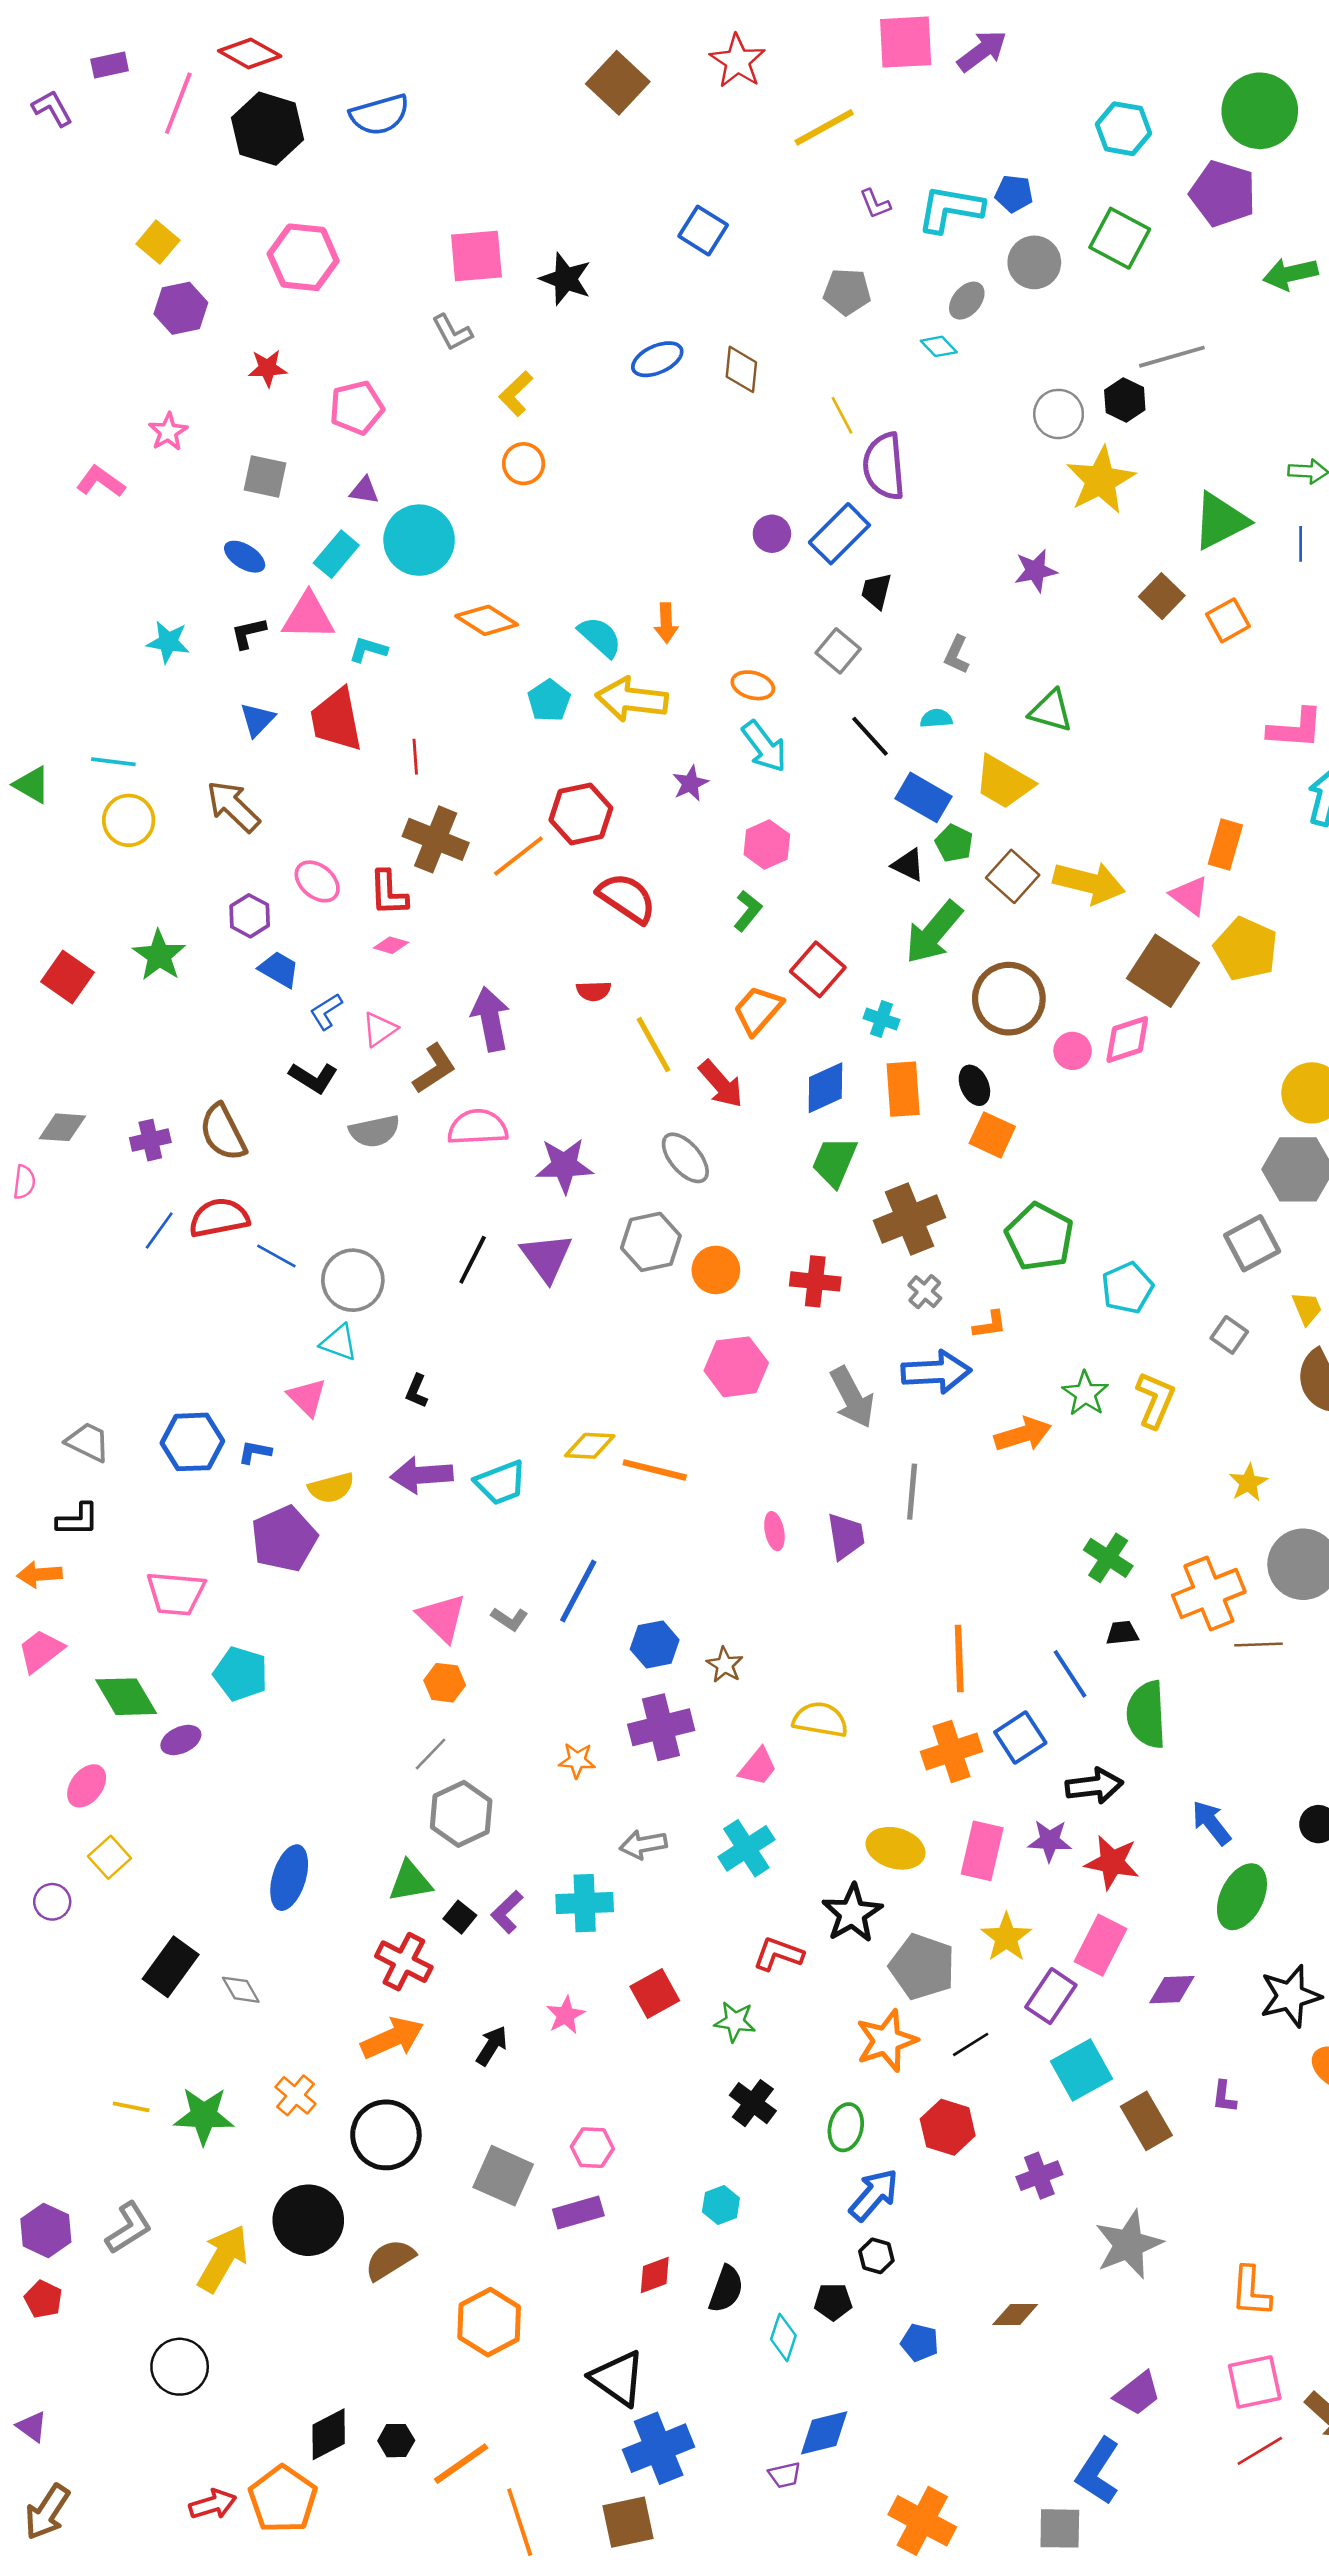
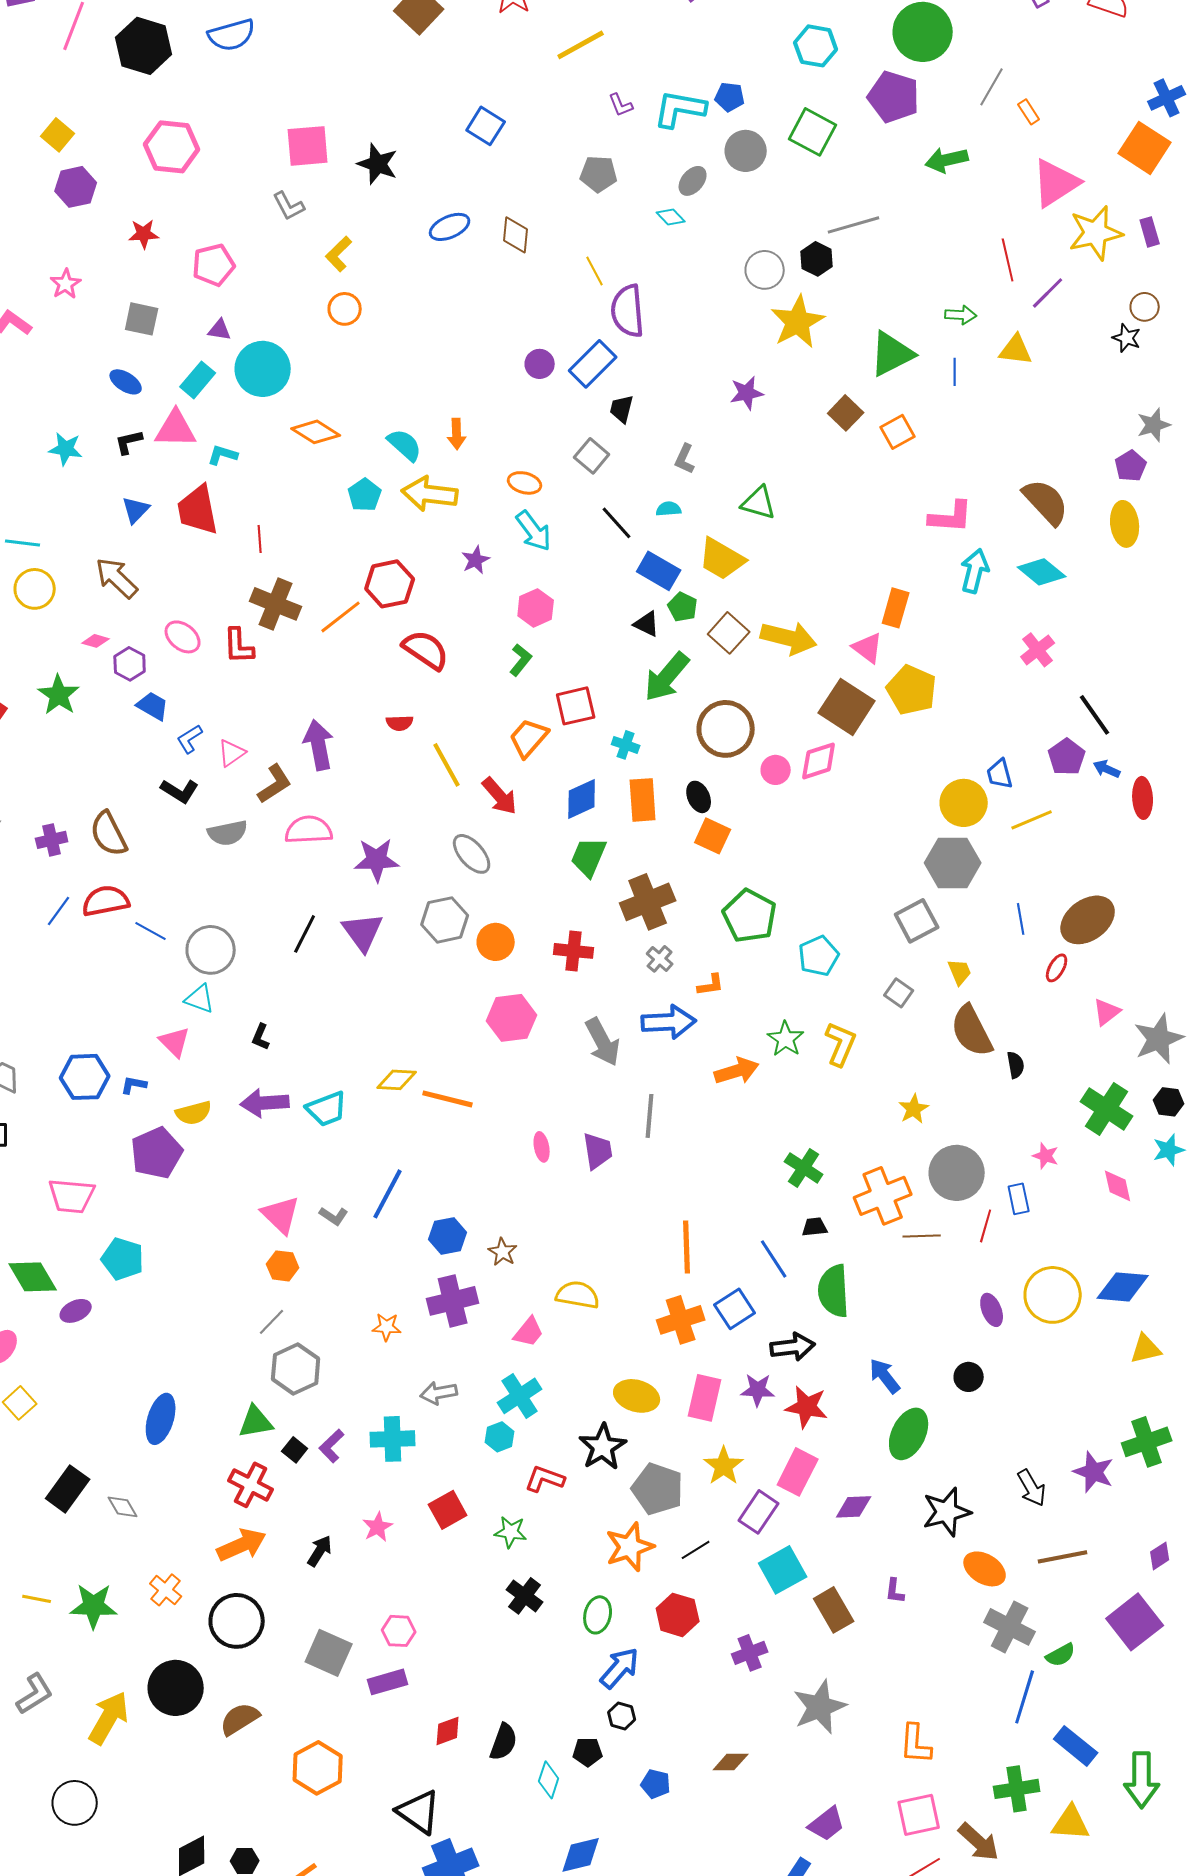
pink diamond: (391, 945) -> (96, 641), moved
red square: (818, 969) -> (576, 706), turned 36
cyan hexagon: (721, 2205) -> (500, 1437), moved

